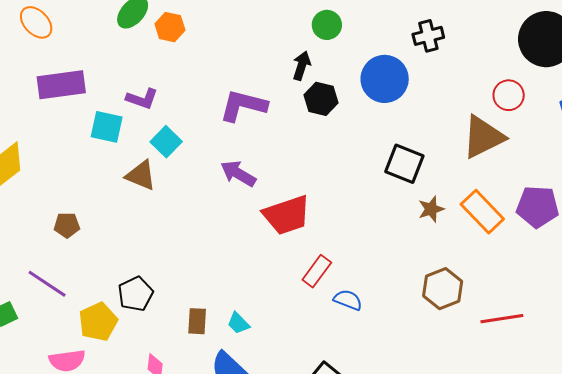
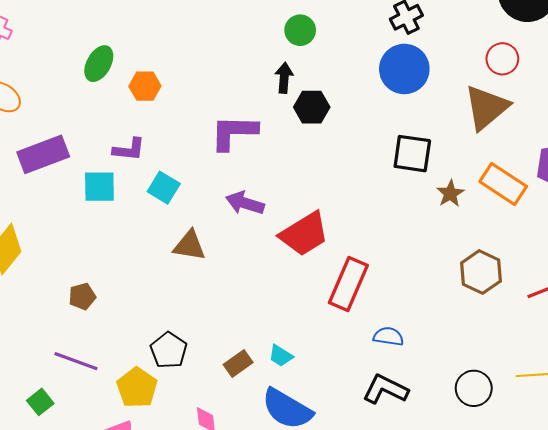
orange hexagon: (170, 27) -> (145, 86), moved
blue circle: (385, 79) -> (404, 69), moved
brown triangle: (141, 175) -> (189, 246), moved
red rectangle: (317, 271) -> (348, 284), size x1.5
blue semicircle: (348, 300) -> (388, 336), moved
brown rectangle: (197, 321) -> (238, 364), turned 64

